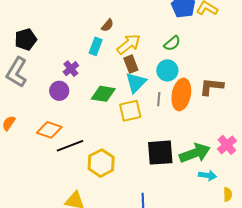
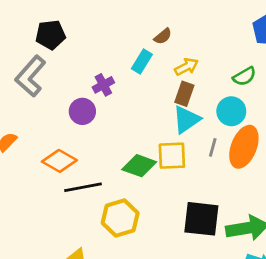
yellow arrow: (129, 44) -> (186, 67), size x0.7
brown rectangle: (131, 64) -> (184, 94), turned 30
green diamond: (103, 94) -> (139, 166), moved

